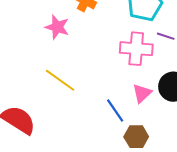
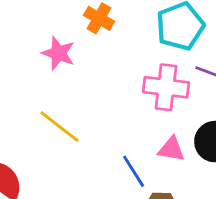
pink triangle: (142, 93) -> (171, 149), turned 50

